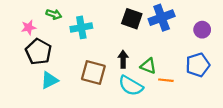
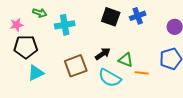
blue cross: (162, 18) -> (138, 16), size x0.7
black pentagon: (38, 52) -> (26, 47), turned -30
black arrow: (123, 59) -> (103, 54), turned 56
brown square: (93, 73) -> (76, 66), turned -35

